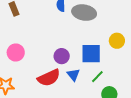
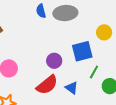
blue triangle: (73, 75) -> (72, 88), moved

